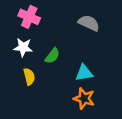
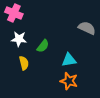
pink cross: (29, 17) -> (14, 13), moved
gray semicircle: (89, 23) -> (87, 28), moved

